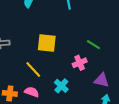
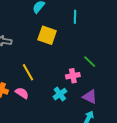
yellow square: (47, 43) -> (47, 35), moved
cyan cross: (61, 86) -> (60, 94), moved

